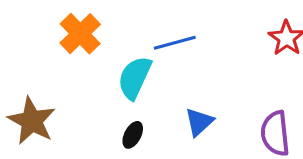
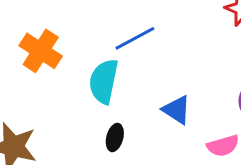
blue triangle: (199, 122) -> (177, 110), turned -32

